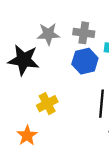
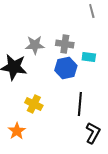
yellow cross: (47, 104) -> (34, 104), turned -36

